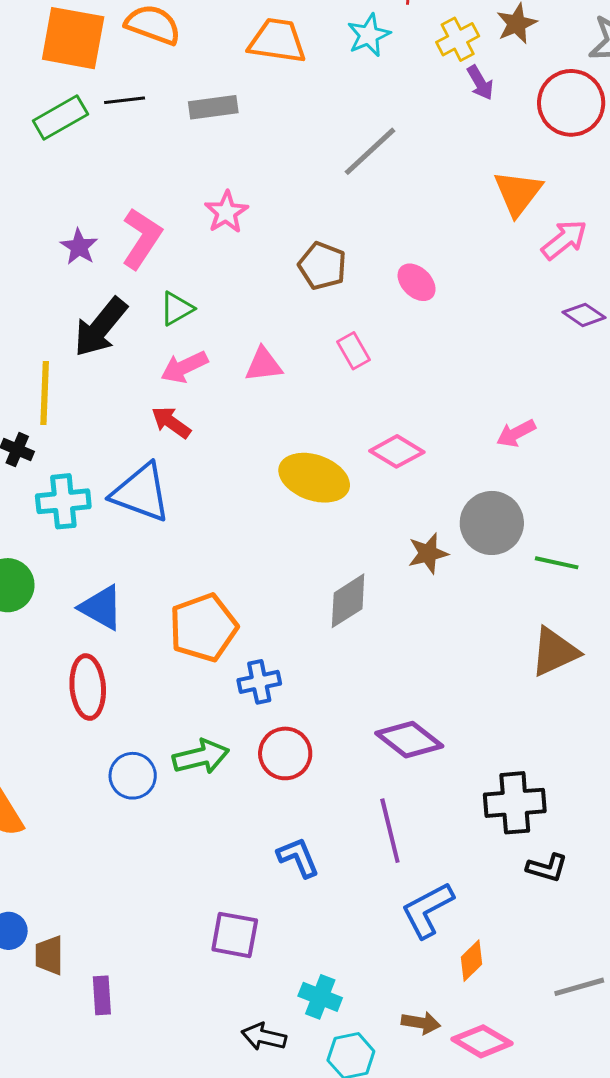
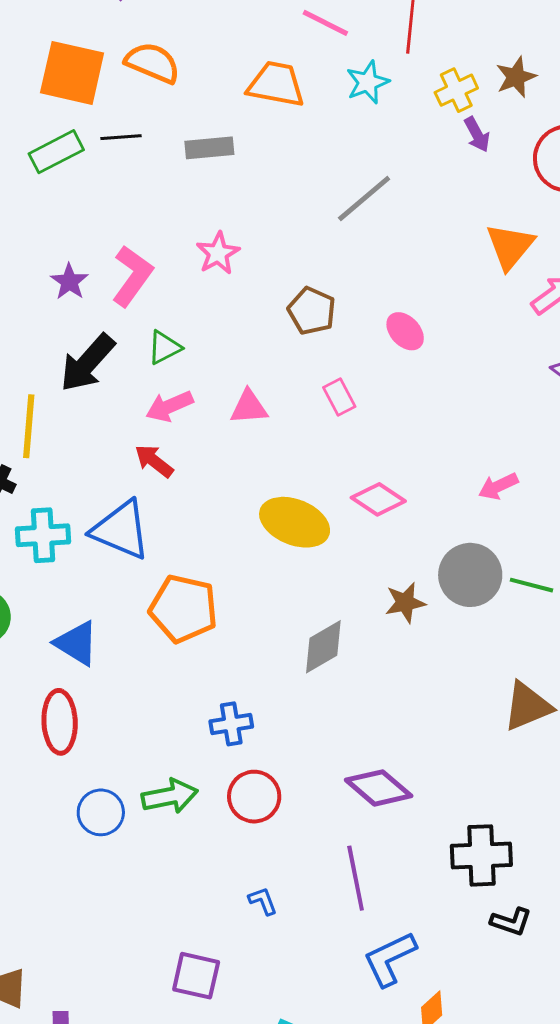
green line: (557, 563) -> (532, 585), moved
orange pentagon: (203, 628) -> (183, 609), moved, turned 30
blue L-shape: (298, 857) -> (263, 901), size x0.7

